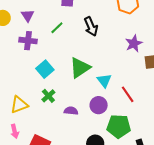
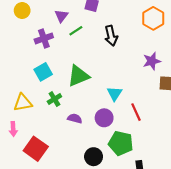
purple triangle: (28, 16) -> (61, 16), moved
purple cross: (28, 41) -> (44, 38), turned -36
green triangle: (80, 68) -> (78, 76), moved
cyan square: (45, 69) -> (43, 72), moved

